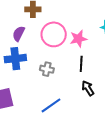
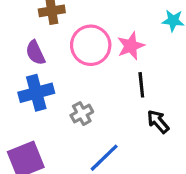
purple semicircle: (19, 34) -> (35, 53), turned -42
gray cross: (47, 69) -> (82, 114), moved, turned -32

